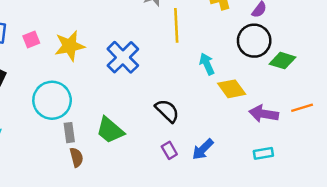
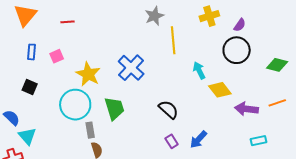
yellow star: (70, 46) -> (88, 74), moved, turned -30
green diamond: (282, 61) -> (277, 65), moved
green trapezoid: (110, 130) -> (114, 108), moved, turned -145
cyan rectangle: (263, 153) -> (259, 141), moved

